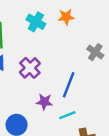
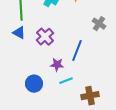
cyan line: (67, 115) -> (66, 81), moved

